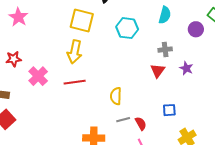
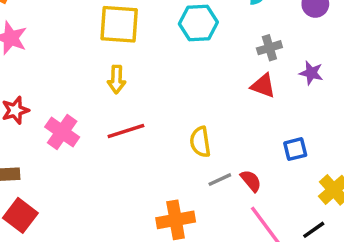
yellow arrow: (75, 52) -> (117, 79), size x0.7
red triangle: (158, 71) -> (263, 86), turned -35

